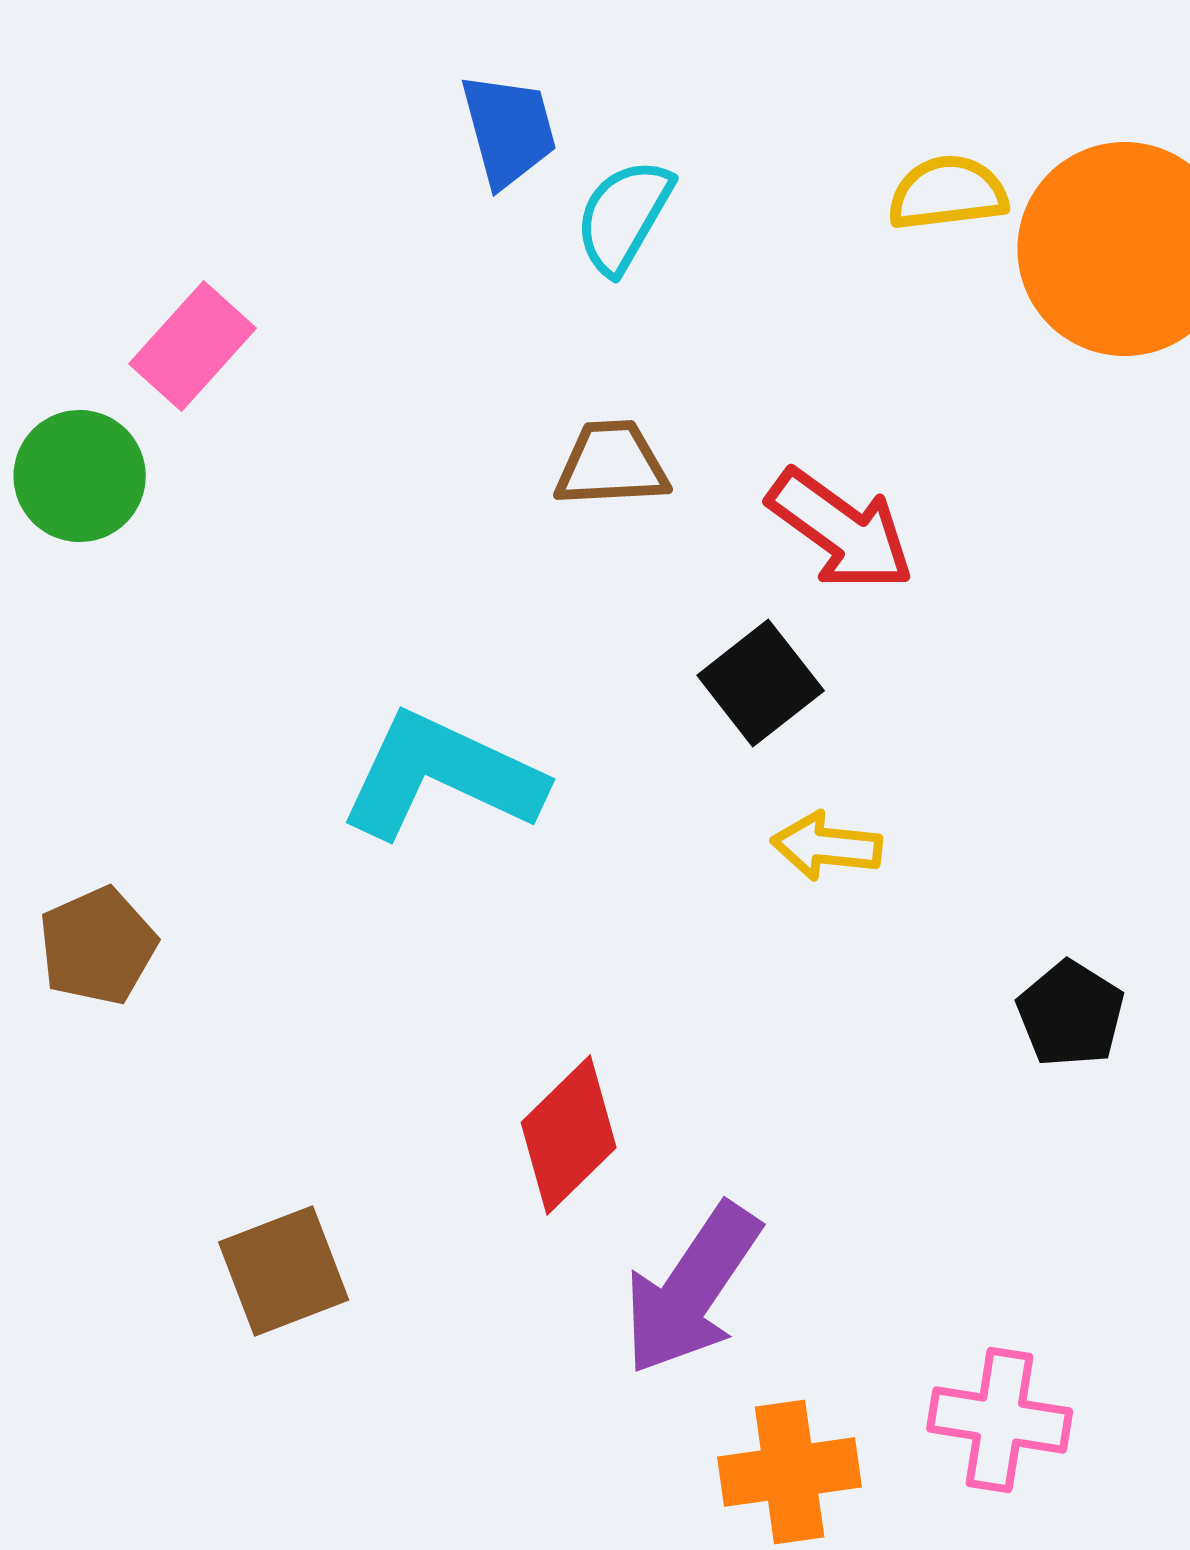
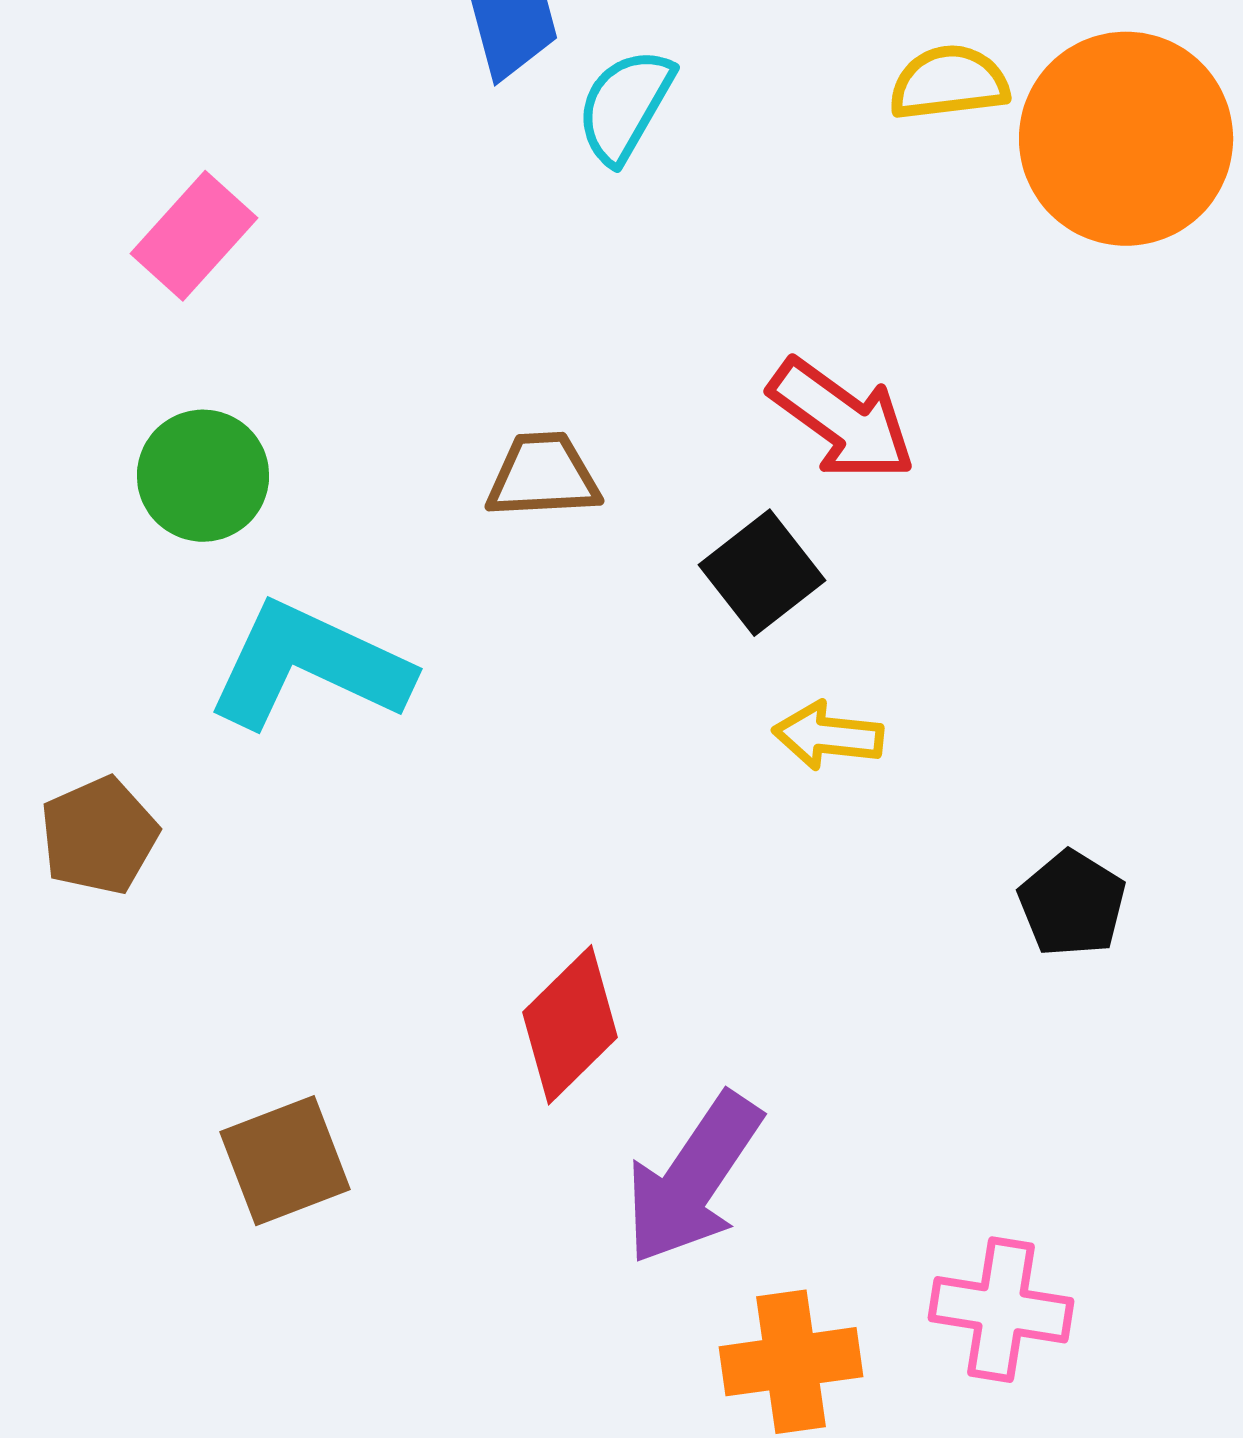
brown trapezoid: (612, 464) -> (543, 476), moved
green circle: (80, 476) -> (203, 476), moved
cyan L-shape: (442, 776) -> (309, 666), moved

